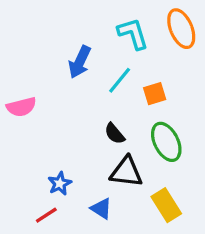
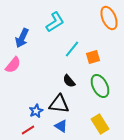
cyan L-shape: (133, 34) -> (55, 22), moved, turned 75
blue arrow: (80, 62) -> (22, 38), moved
pink semicircle: (21, 107) -> (13, 65), turned -36
black triangle: (126, 172) -> (59, 104), moved

